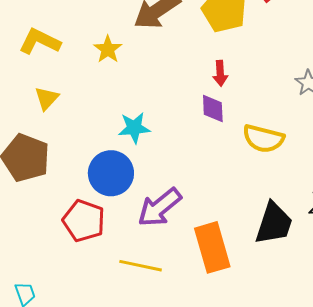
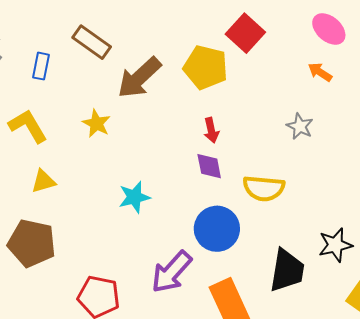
yellow L-shape: (40, 41) -> (28, 126), turned 42
yellow triangle: (47, 98) -> (43, 181), turned 40
blue circle: (111, 173) -> (217, 229), moved

